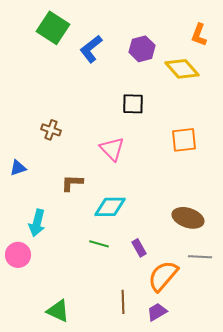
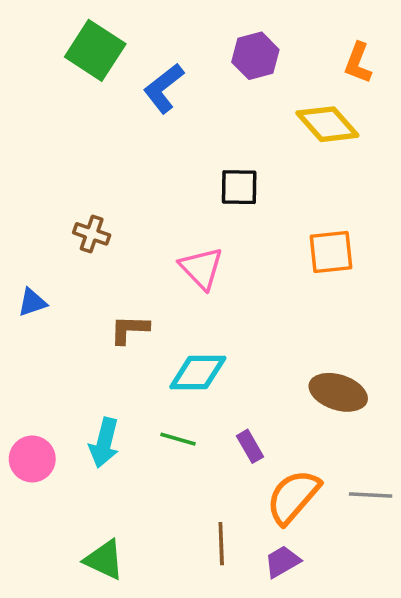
purple hexagon: (142, 49) -> (255, 56), moved
cyan arrow: (37, 223) -> (104, 443), moved
gray line: (200, 257) -> (371, 495), moved

